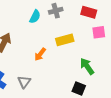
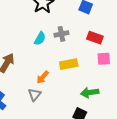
green arrow: (87, 66) -> (90, 93), turned -66
gray triangle: (24, 82) -> (35, 95), moved

